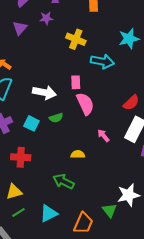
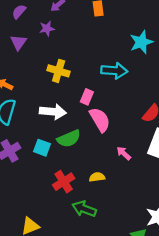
yellow cross: (76, 39) -> (59, 71), moved
pink rectangle: (76, 82) -> (87, 97), turned 32
green semicircle: (56, 118) -> (69, 139), size x1.5
red cross: (21, 157) -> (64, 182), moved, turned -30

